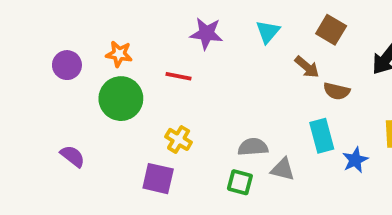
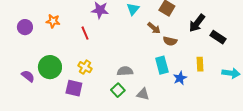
red line: (179, 76) -> (85, 33), turned 56
green circle: (121, 99) -> (50, 67), moved
gray triangle: (283, 169) -> (143, 94), moved
green square: (240, 182) -> (118, 90), turned 32

